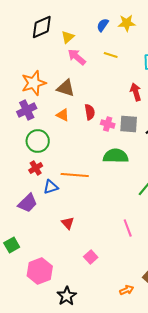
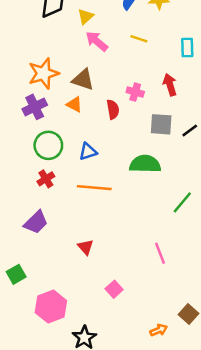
orange triangle: (63, 115) -> (74, 104), moved
pink cross: (108, 124) -> (135, 92), moved
blue triangle: (51, 187) -> (88, 152), moved

